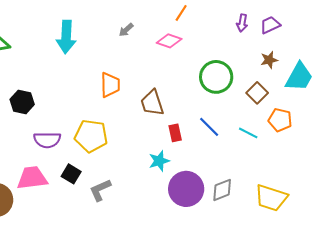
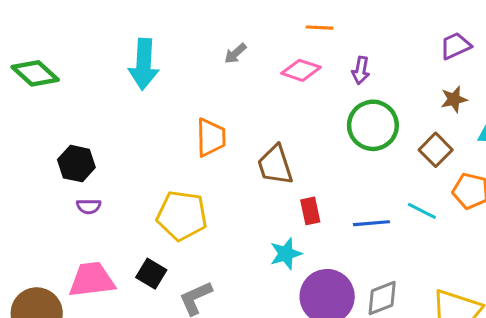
orange line: (181, 13) -> (319, 28), turned 60
purple arrow: (242, 23) -> (361, 70), moved
blue line: (209, 127) -> (371, 223), moved, turned -50
purple semicircle: (47, 140) -> (89, 206), moved, size x0.6

